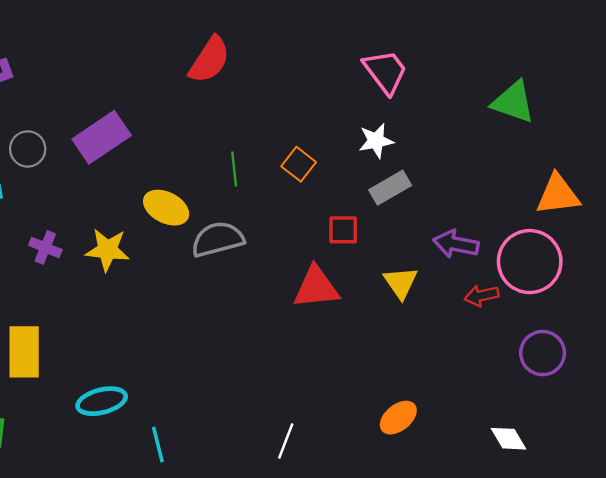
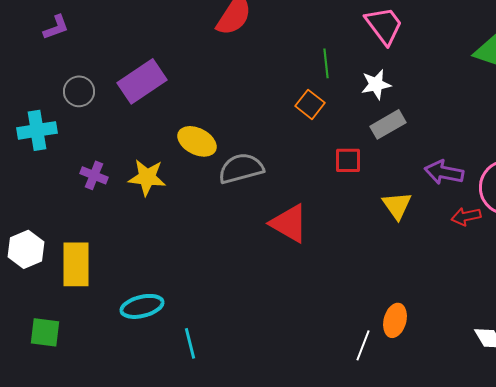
green line: (234, 169) -> (326, 63), moved
red triangle: (316, 287) -> (289, 223), moved, turned 36
orange ellipse: (398, 418) -> (395, 320), turned -36
white line: (286, 441) -> (363, 345), moved

